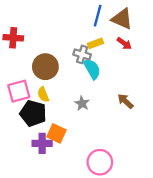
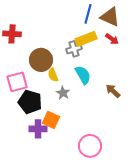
yellow rectangle: (95, 43) -> (86, 39), size x1.5
gray cross: (82, 54) -> (74, 49), turned -35
cyan semicircle: (92, 69) -> (83, 75), moved
yellow semicircle: (43, 94) -> (53, 75), moved
gray star: (82, 103) -> (63, 93), moved

